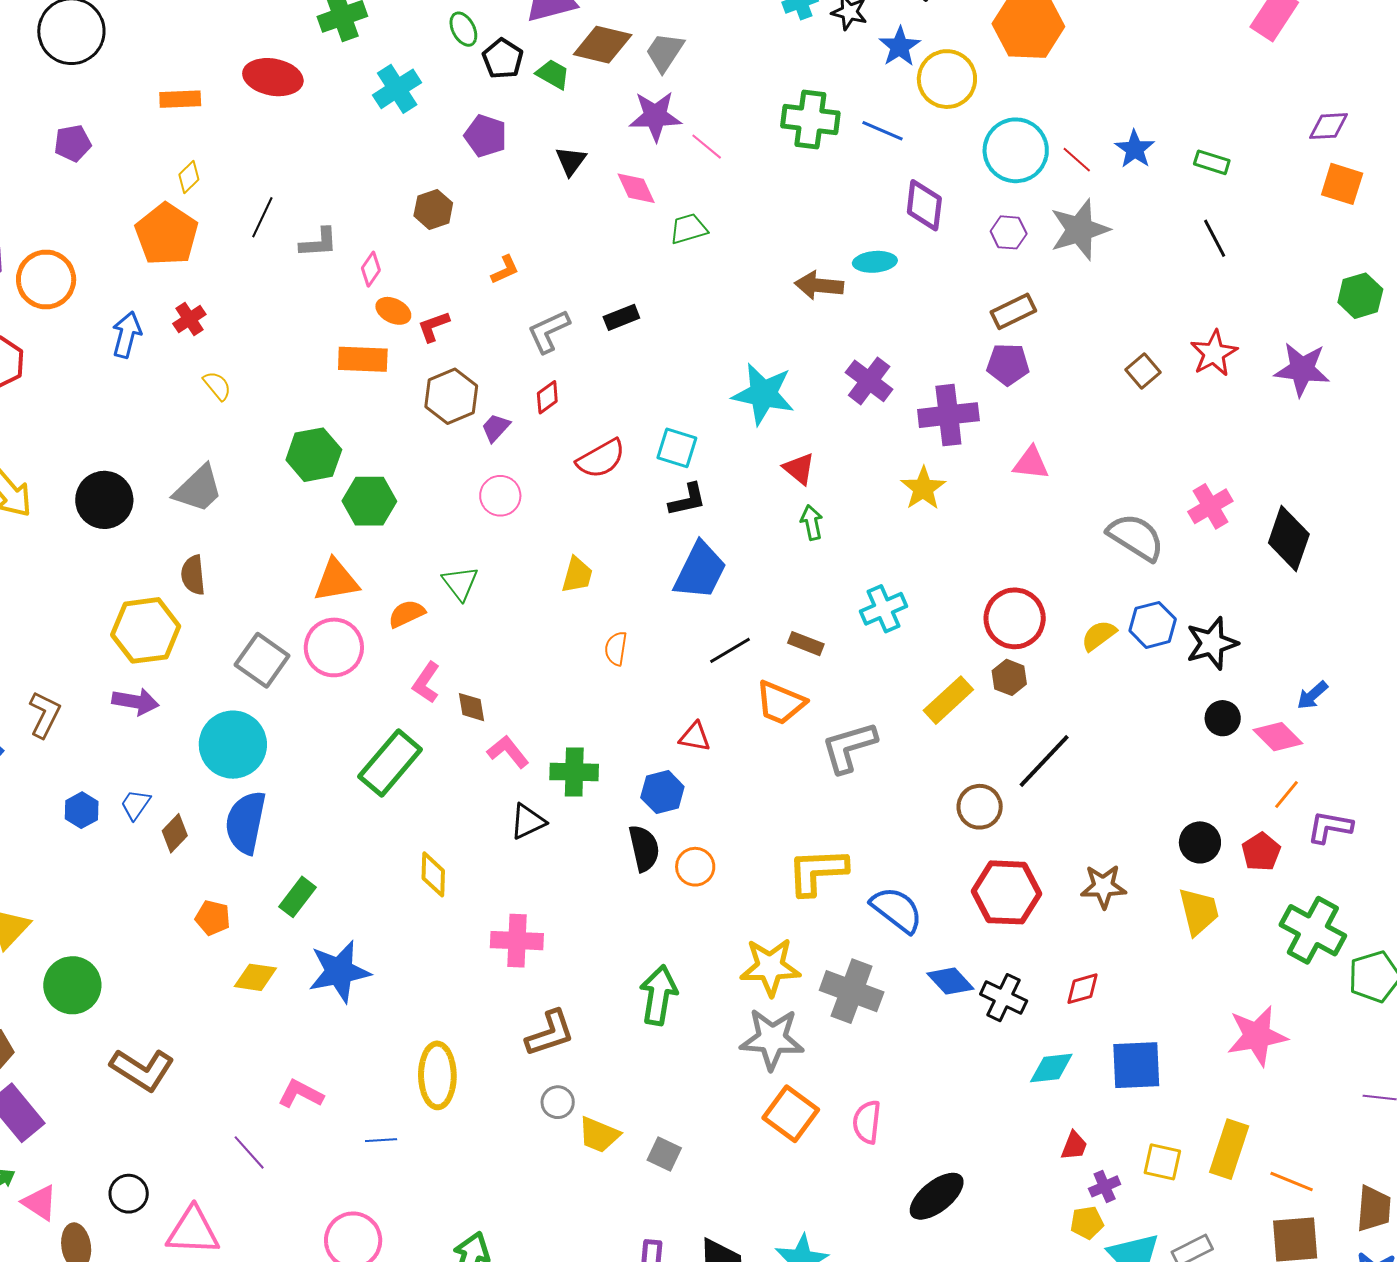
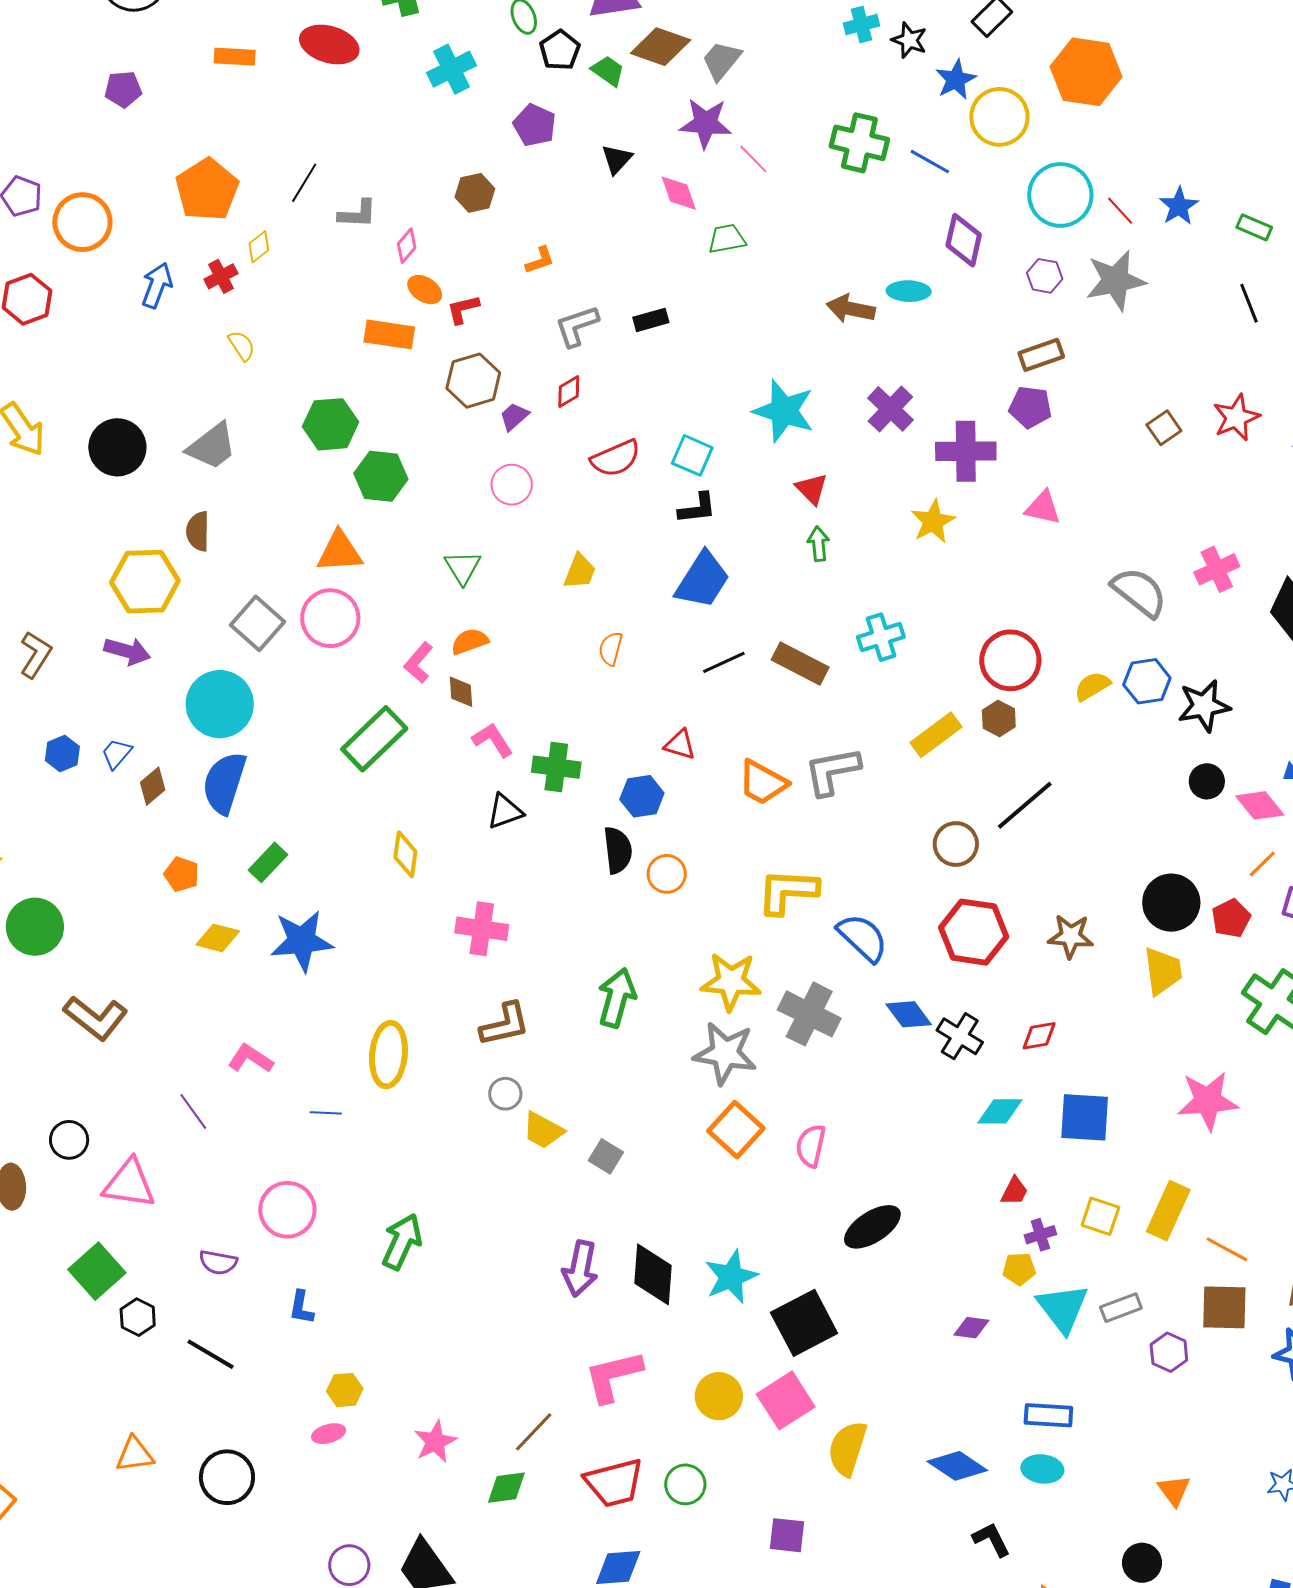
yellow diamond: (189, 177) -> (259, 247), moved
orange semicircle: (407, 614) -> (470, 641), moved
brown rectangle: (806, 644) -> (800, 664), size x1.6
orange trapezoid: (780, 703) -> (763, 783), moved
black circle: (1200, 842) -> (1171, 903), size x1.4

